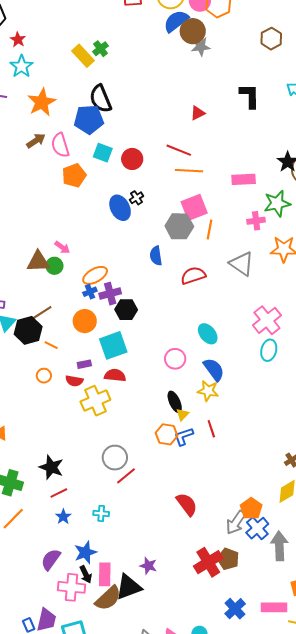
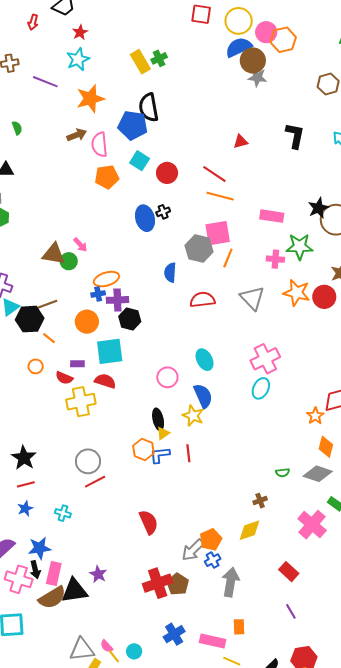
blue cross: (257, 528) -> (213, 560), size x0.7

